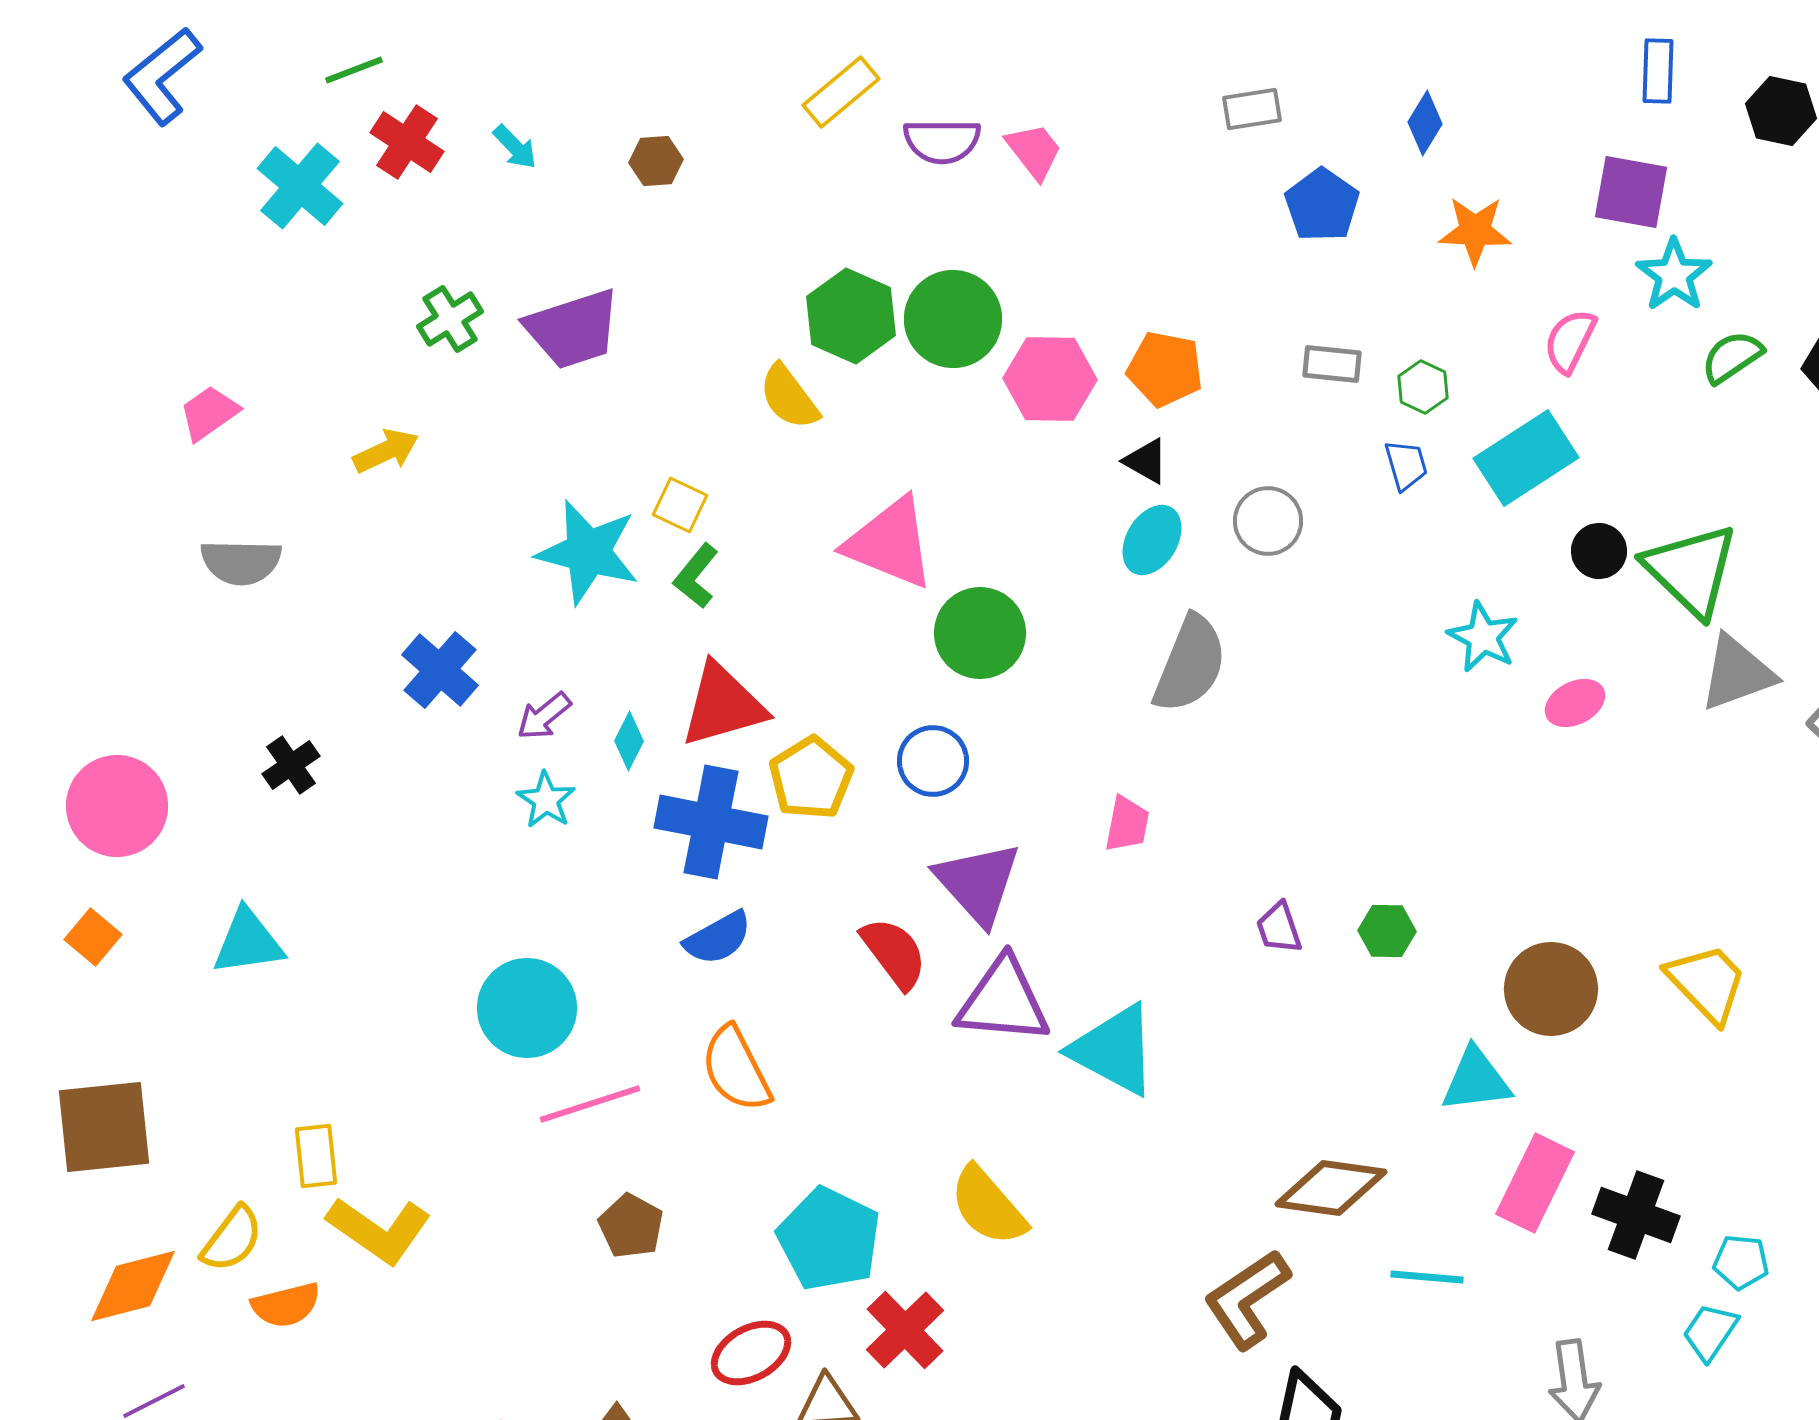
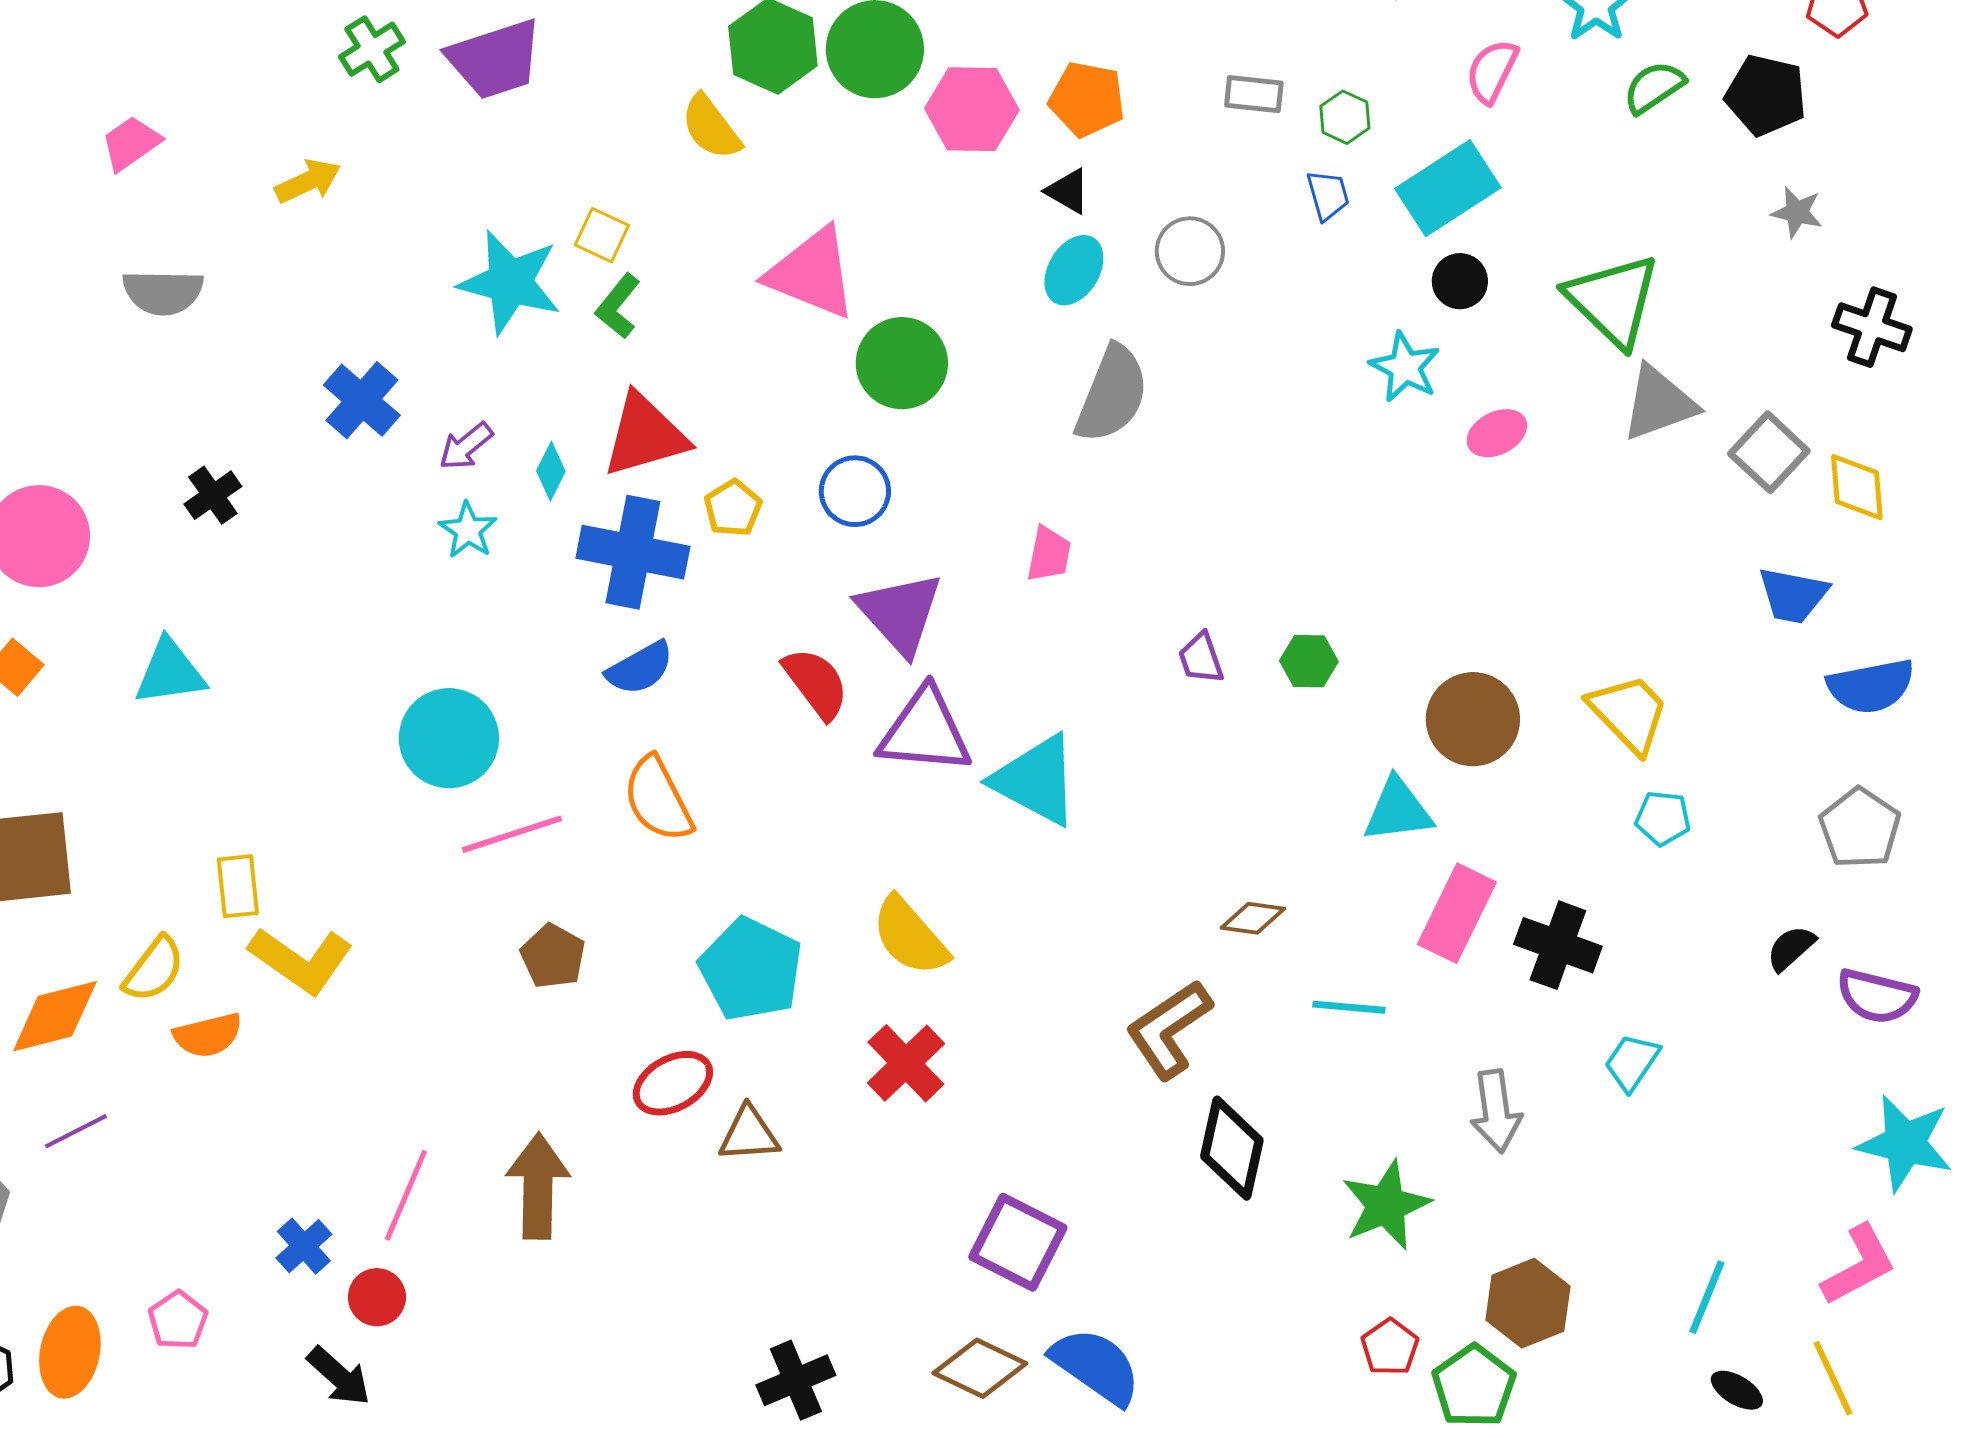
black circle: (1599, 551) -> (1460, 281), moved
yellow pentagon: (811, 778) -> (733, 508), size x0.7
brown diamond: (1331, 1188) -> (1253, 918), size x0.6
cyan pentagon: (1741, 1262) -> (1663, 818), moved
red cross: (905, 1330) -> (906, 1063), moved

